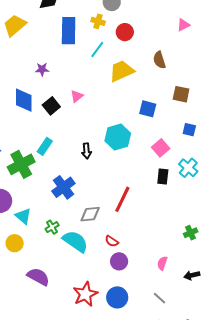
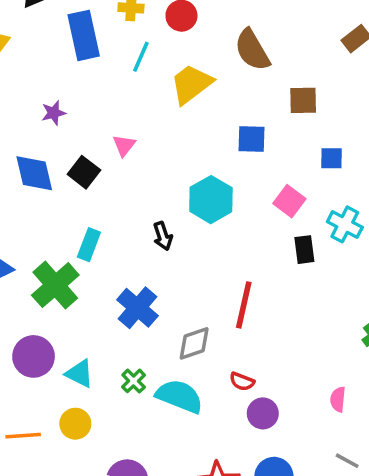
brown semicircle: (159, 60) -> (252, 50), size x1.4

